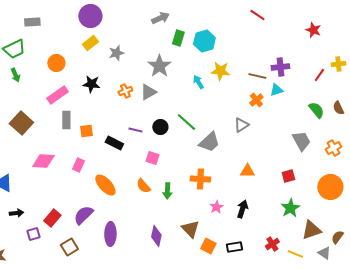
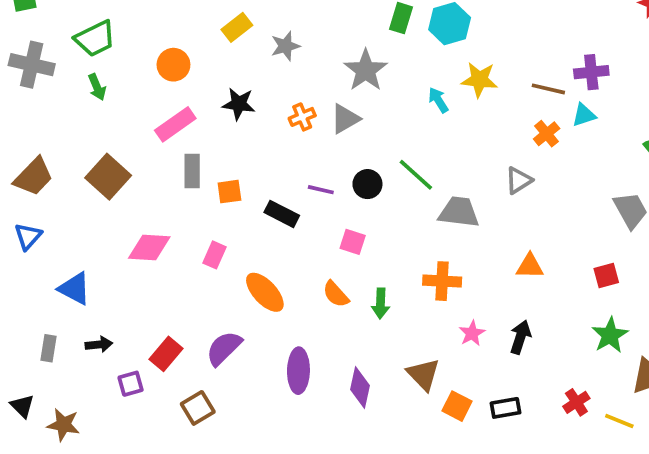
gray trapezoid: (209, 142) -> (459, 212), turned -130
purple ellipse: (110, 234) -> (298, 371), moved

